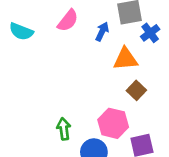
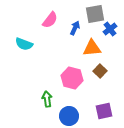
cyan semicircle: (21, 32) -> (24, 44), moved
pink hexagon: (113, 123) -> (72, 78), moved

